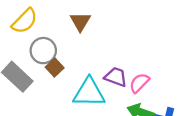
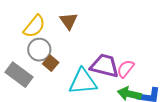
yellow semicircle: (25, 21) -> (34, 26), moved
purple trapezoid: (116, 77) -> (105, 66), size x1.4

